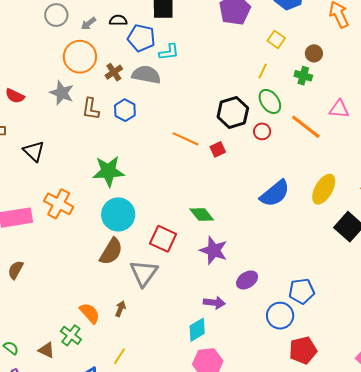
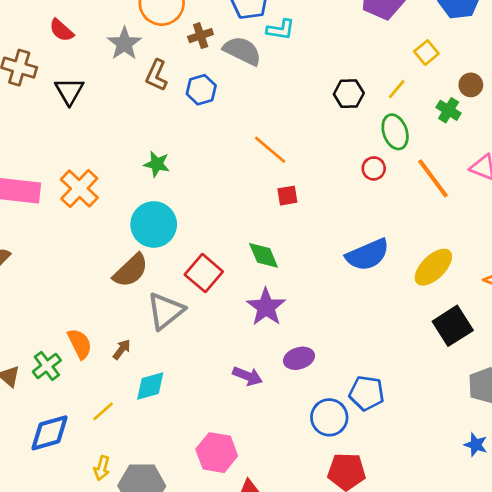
black hexagon: (233, 113) -> (349, 94), moved, size x0.7
red square: (218, 149) -> (287, 196), moved
black triangle: (34, 151) -> (69, 91), moved
green star: (108, 171) -> (157, 164), size x0.6
cyan diamond: (197, 330) -> (150, 386), moved

